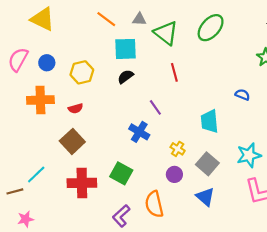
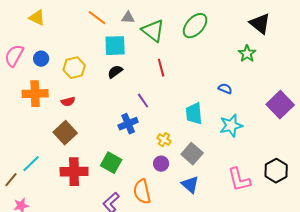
yellow triangle: (43, 19) -> (37, 18), size x0.7
blue cross: (139, 132) -> (128, 124), turned 36
cyan star: (249, 155) -> (231, 126), moved
brown line: (15, 191) -> (11, 180), turned -35

